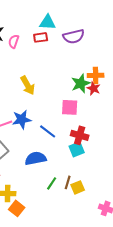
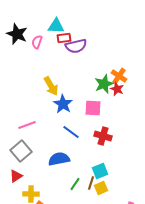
cyan triangle: (48, 22) -> (56, 26), moved
purple semicircle: (74, 36) -> (76, 46), moved
orange cross: (96, 75) -> (119, 76), turned 35
blue star: (22, 119) -> (63, 104), moved, turned -30
cyan square: (77, 149) -> (100, 171), moved

